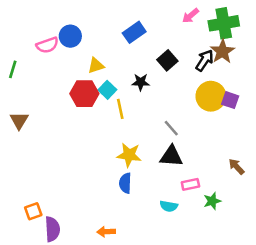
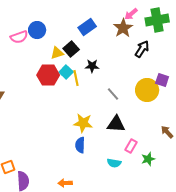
brown star: (222, 51) -> (123, 28), moved
black square: (167, 60) -> (71, 49), moved
yellow circle: (211, 96) -> (147, 90), moved
yellow line: (120, 109) -> (76, 78), moved
gray line: (171, 128) -> (113, 94), moved
pink rectangle: (190, 184) -> (131, 146), turned -48

